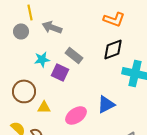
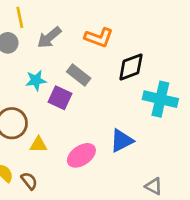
orange L-shape: (114, 19) -> (99, 38), moved
gray arrow: (52, 27) -> (49, 38), turned -60

